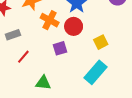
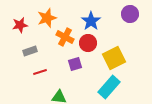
yellow square: (101, 42) -> (114, 58), size x1.6
red line: (23, 57) -> (40, 72), turned 32

